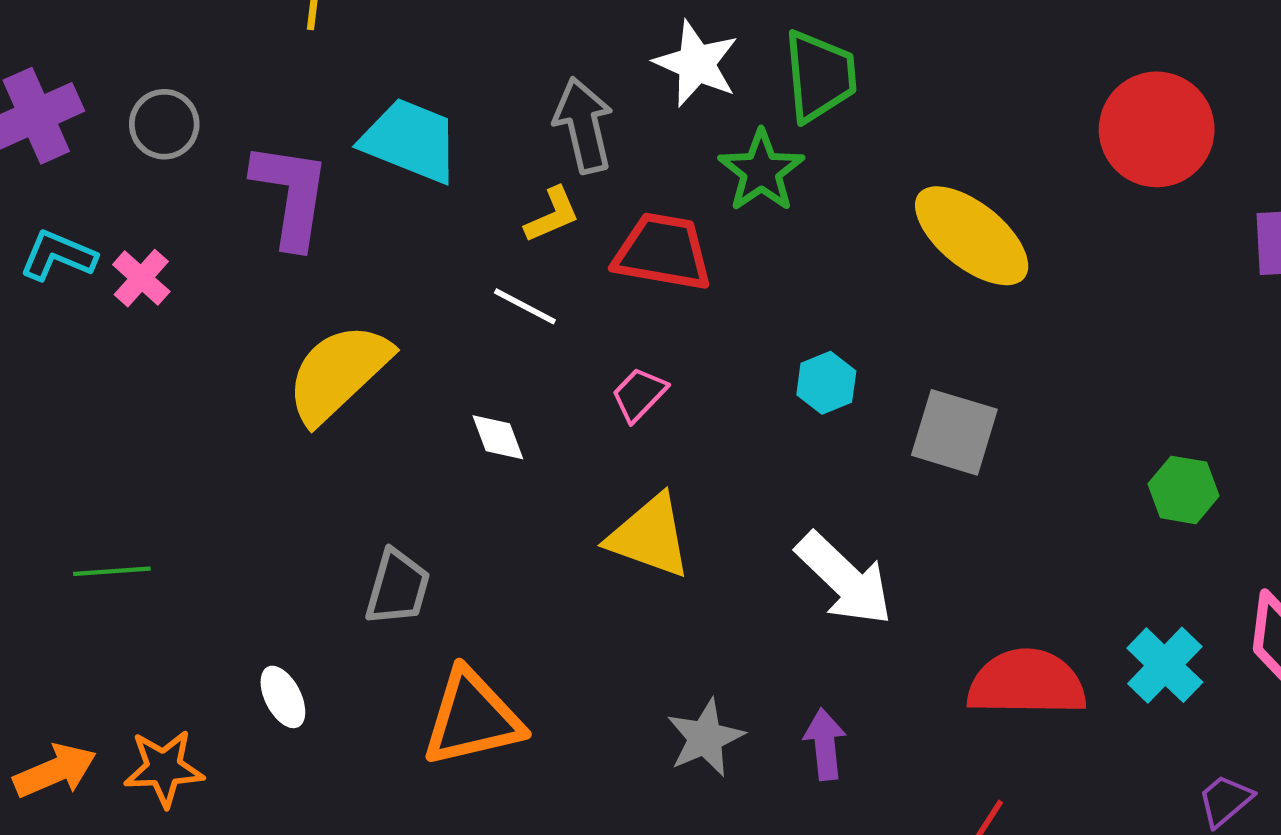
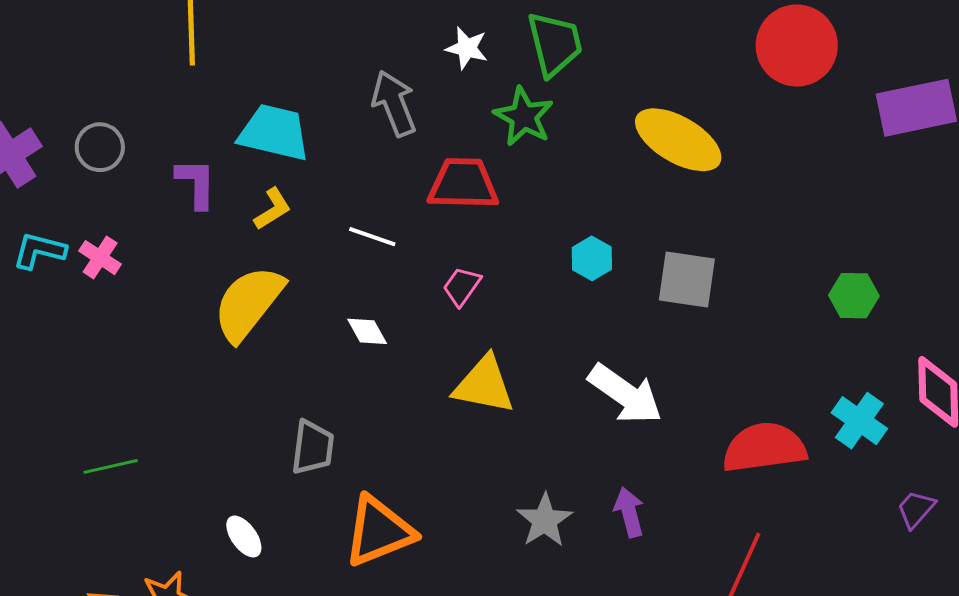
white star: (696, 64) -> (467, 48), size x0.7
purple L-shape: (291, 195) -> (196, 183), size x0.7
yellow L-shape: (552, 215) -> (273, 209), moved

